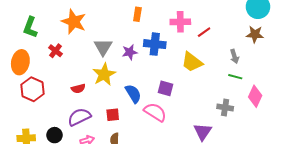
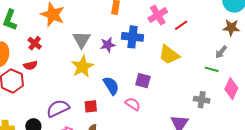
pink cross: (180, 22) -> (158, 15), turned -30
gray arrow: (234, 56) -> (221, 52), moved, turned 56
red semicircle: (78, 89) -> (30, 65), moved
pink semicircle: (155, 112) -> (133, 104), size x0.7

